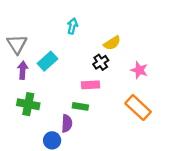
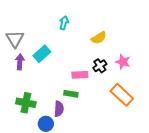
black cross: (101, 62) -> (100, 66), moved
green cross: (28, 104) -> (26, 103), moved

